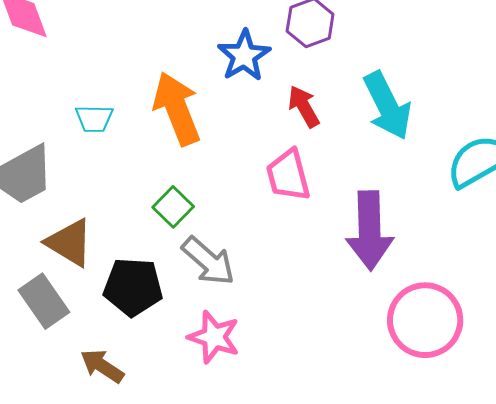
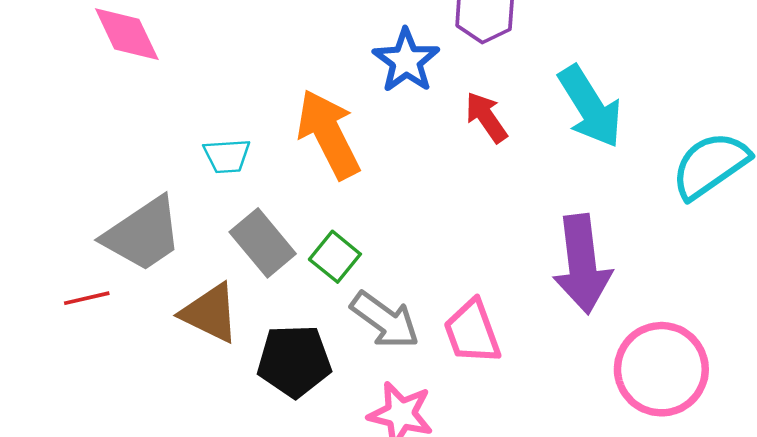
pink trapezoid: (288, 175) -> (472, 332), moved
gray rectangle: (44, 301) -> (263, 243), moved

